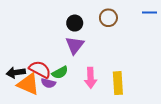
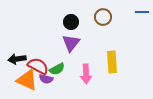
black arrow: (16, 73) -> (17, 59), moved
yellow rectangle: (118, 83) -> (112, 62), moved

